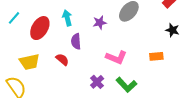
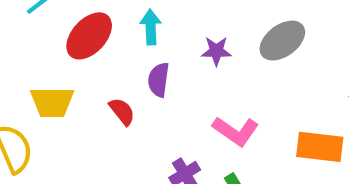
orange rectangle: (156, 56) -> (320, 147), size x1.5

